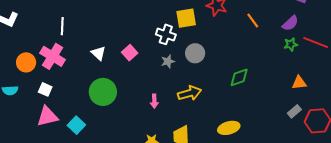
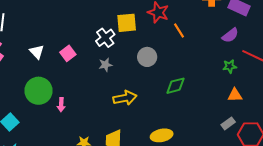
orange line: (253, 21) -> (179, 31), moved
white cross: (166, 34) -> (105, 38), turned 30
green star: (291, 44) -> (230, 66), moved
gray circle: (195, 53) -> (147, 57), moved
pink arrow: (154, 101) -> (61, 105), moved

